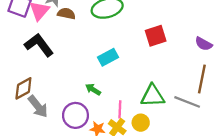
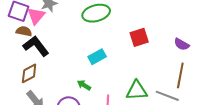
brown semicircle: (66, 14) -> (24, 31), moved
brown diamond: (23, 88) -> (29, 73), moved

